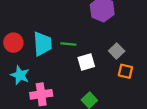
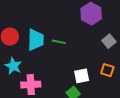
gray square: (117, 51) -> (109, 41), moved
white square: (86, 62) -> (82, 76), moved

